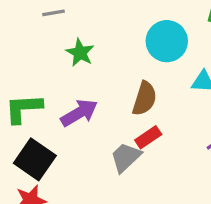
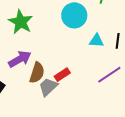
green star: (80, 53) -> (21, 22), size x1.4
brown semicircle: (145, 99) -> (37, 73), moved

